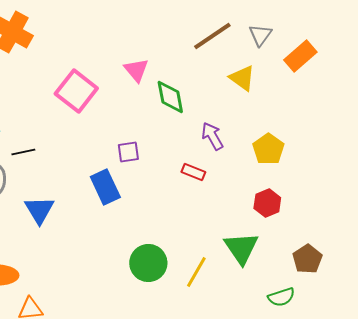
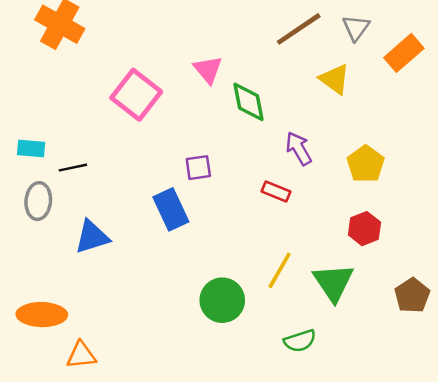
blue triangle: (39, 210) -> (92, 237), turned 44
yellow line: (196, 272) -> (280, 270), moved
green semicircle: (281, 297) -> (300, 341), moved

